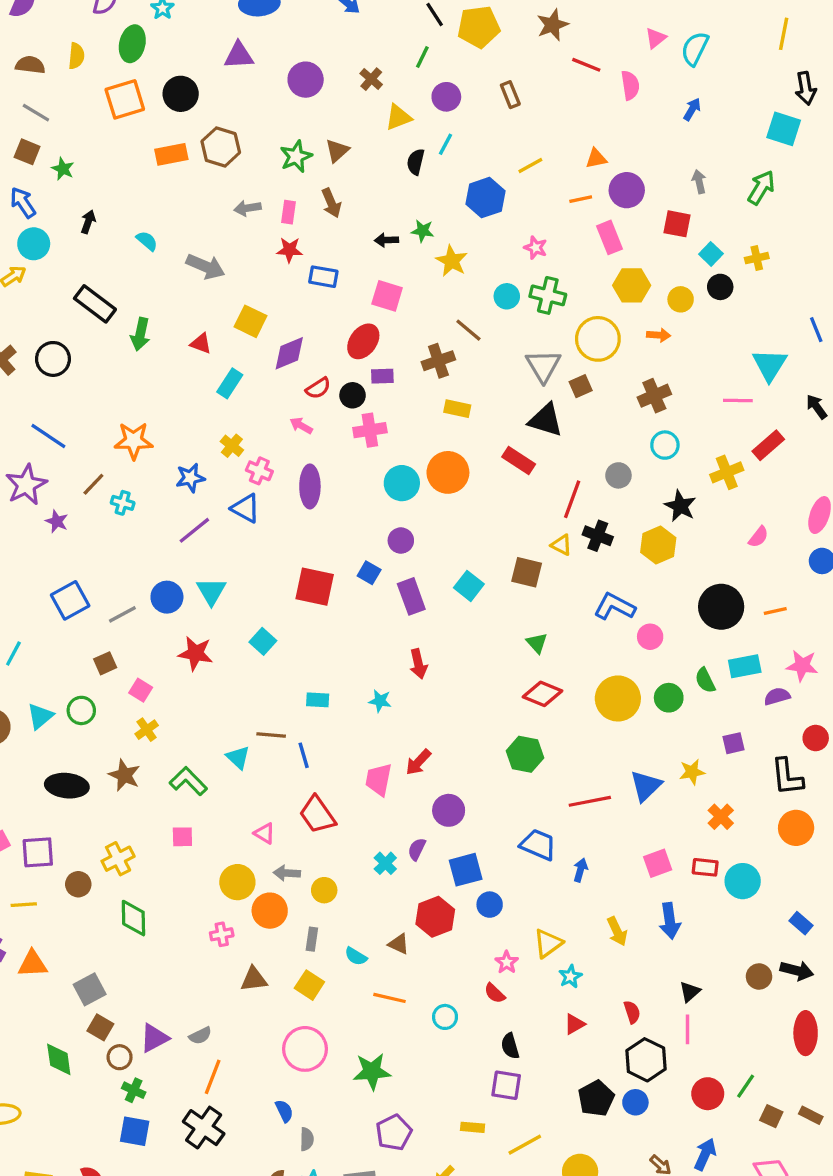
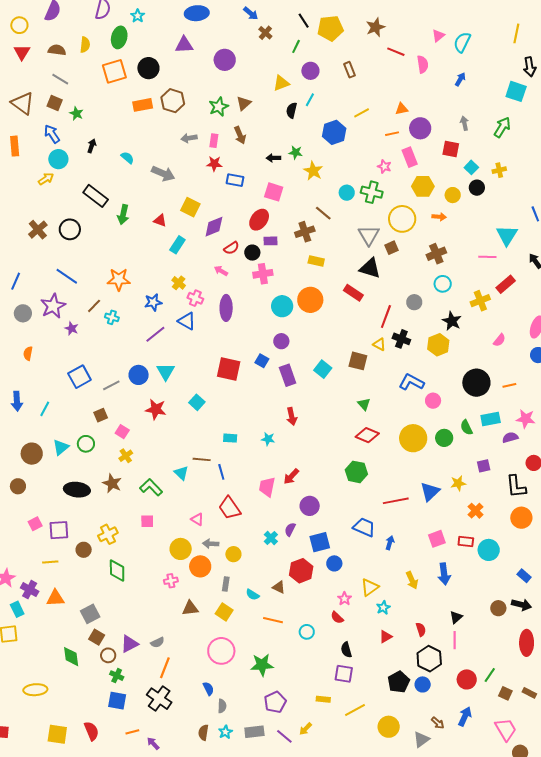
brown cross: (371, 79) -> (265, 33), moved
pink star: (536, 248) -> (384, 166), moved

